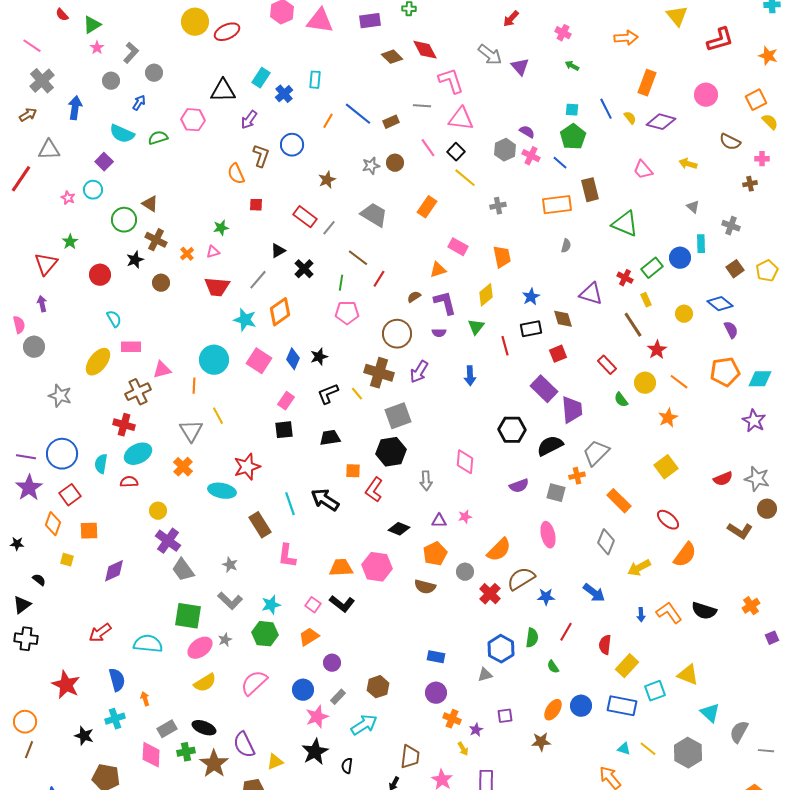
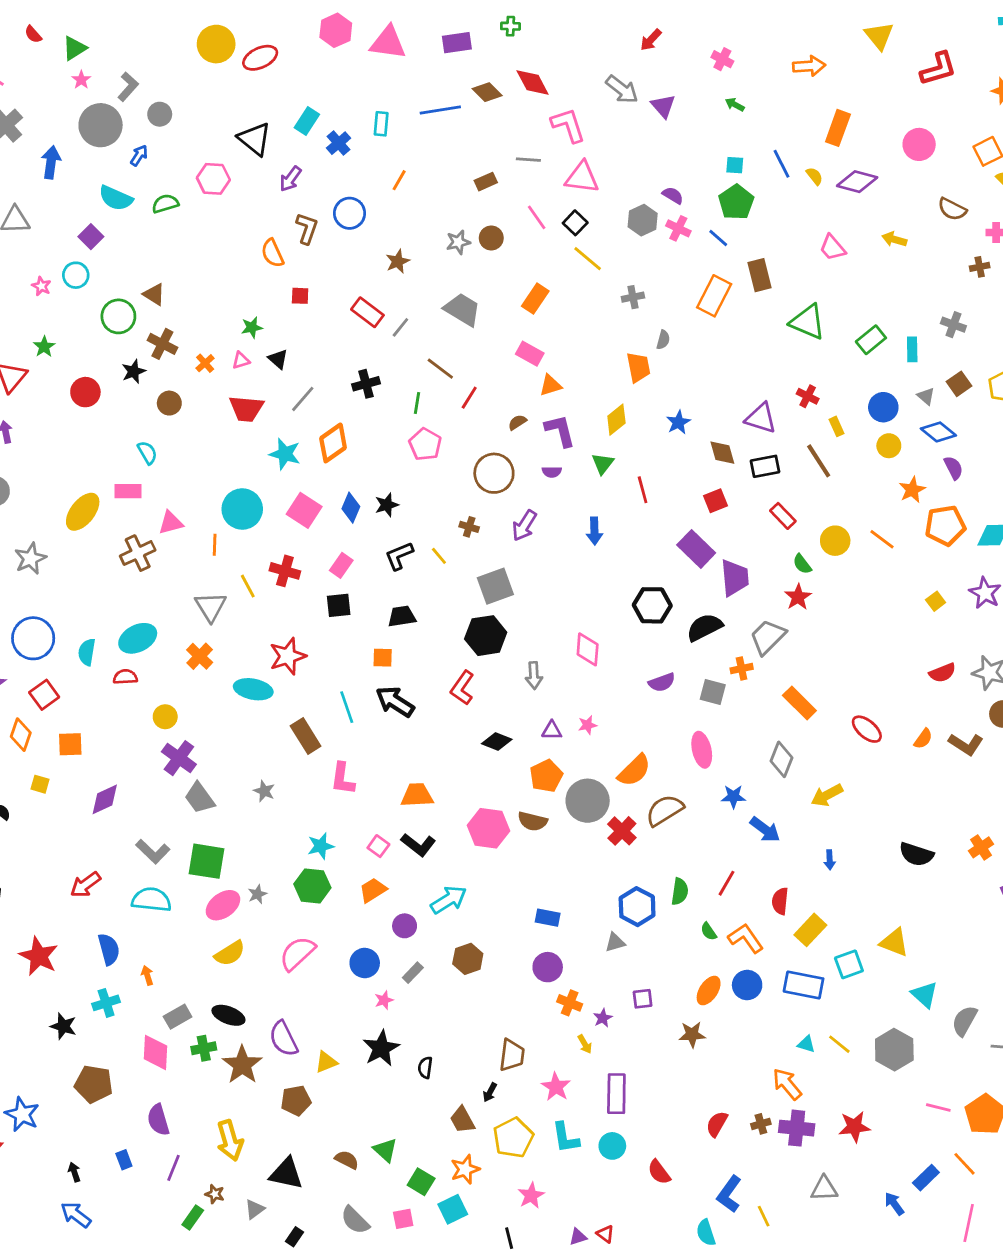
gray circle: (111, 81) -> (101, 125), size x1.8
black triangle: (223, 91) -> (255, 139), turned 40
blue line: (358, 114) -> (440, 110), moved, turned -48
orange rectangle: (557, 205) -> (714, 296), turned -56
gray triangle: (693, 207) -> (926, 396), moved
gray semicircle: (566, 246) -> (663, 340), moved
pink rectangle: (458, 247) -> (530, 354), moved
black triangle: (278, 251) -> (278, 359), moved, turned -49
blue circle: (680, 258) -> (883, 407), moved
green rectangle: (652, 268) -> (871, 340), moved
black cross: (304, 269) -> (366, 384), turned 30
pink pentagon: (347, 313) -> (425, 444), turned 30
cyan semicircle: (114, 319) -> (147, 453), moved
black rectangle: (531, 329) -> (765, 466), moved
red star: (657, 350) -> (798, 597), moved
brown cross: (379, 373) -> (469, 527), size x0.5
gray star: (60, 396) -> (30, 559), turned 30
orange star: (668, 418) -> (912, 490), moved
red cross: (124, 425) -> (285, 571), moved
yellow square: (666, 467) -> (936, 601), moved, size x0.6
orange square: (353, 471) -> (383, 658), moved
orange semicircle: (685, 555) -> (923, 739), moved, size x0.6
pink hexagon: (377, 567) -> (488, 828), moved
gray circle: (465, 572) -> (588, 801), size x1.8
blue star: (546, 597) -> (733, 797), moved
gray L-shape: (230, 601) -> (153, 852), moved
orange L-shape: (669, 613) -> (746, 938), moved
pink star: (317, 717) -> (384, 1000), size x0.6
cyan arrow: (364, 725) -> (449, 900), moved

